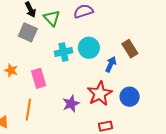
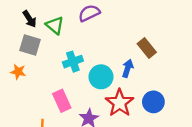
cyan circle: (89, 48) -> (101, 77), moved
orange star: (11, 70) -> (18, 72), moved
pink rectangle: (39, 78) -> (62, 101), moved

